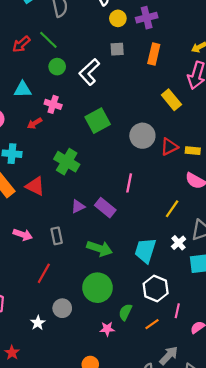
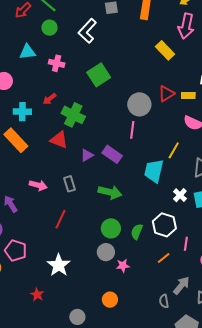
green circle: (57, 67) -> (49, 28), moved
red arrow: (35, 123) -> (50, 99), moved
gray circle: (142, 136) -> (139, 104), moved
red triangle: (35, 186) -> (59, 140), moved
white cross: (179, 243) -> (180, 195), moved
cyan trapezoid: (145, 251) -> (154, 171), moved
green circle: (97, 288) -> (111, 228), size x0.7
gray circle: (62, 308) -> (106, 252), moved
green semicircle: (125, 312) -> (137, 232), moved
white star: (38, 323) -> (59, 265), size x1.6

